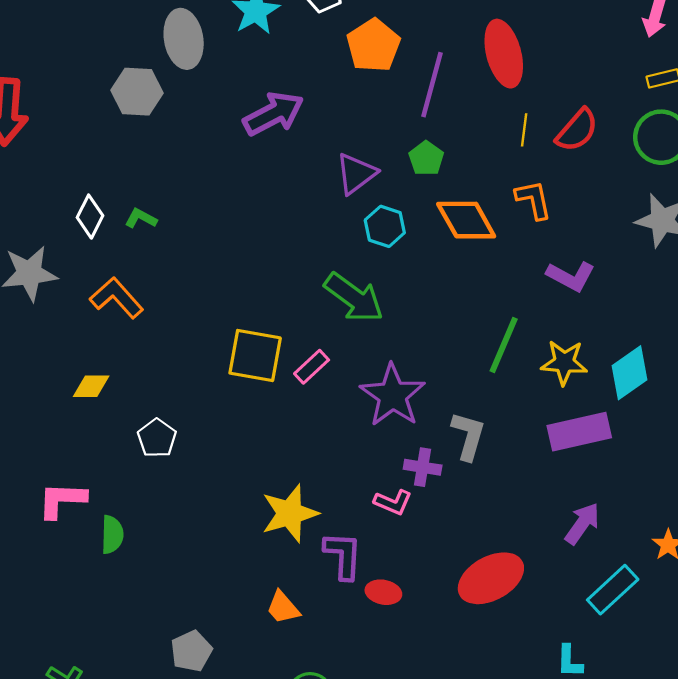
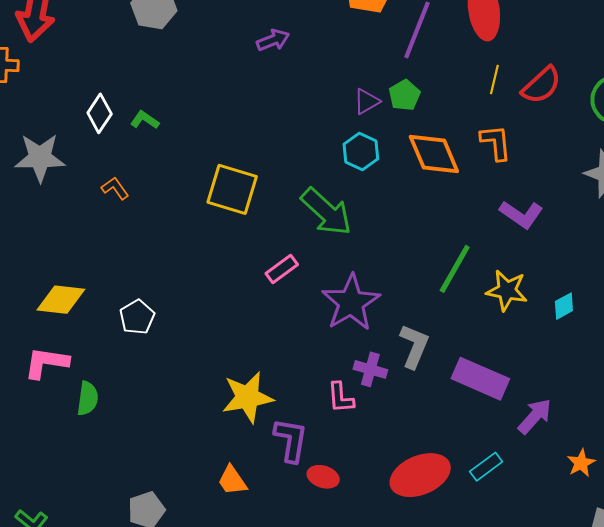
purple arrow: (273, 114) -> (273, 40), size x0.6
purple triangle: (356, 174) -> (367, 101), moved, size x0.7
orange L-shape: (117, 298) -> (115, 188), size x0.6
yellow square: (255, 355) -> (232, 189), moved
cyan diamond: (630, 373) -> (564, 306), size x0.6
yellow diamond: (91, 386) -> (61, 300), moved, size x1.4
purple rectangle: (579, 432) -> (480, 379), moved, turned 30
pink L-shape: (393, 502) -> (341, 398), turned 56
purple arrow: (582, 523) -> (535, 416), moved
cyan rectangle: (613, 590) -> (486, 467), moved, size x0.7

